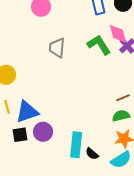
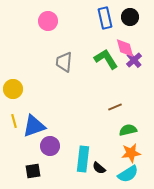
brown line: (123, 98) -> (115, 107), moved
black square: (20, 135) -> (33, 171), moved

